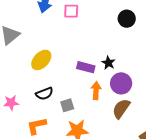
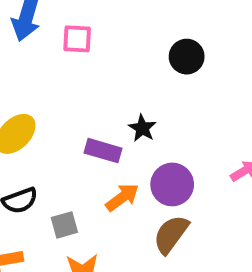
black star: (108, 63) -> (142, 128), moved
orange arrow: (96, 91) -> (122, 197), turned 48

